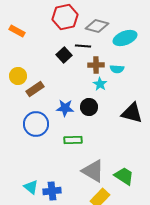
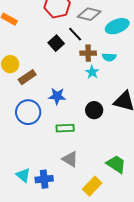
black line: (83, 46) -> (75, 34), turned 42
black circle: (89, 107) -> (94, 110), moved
gray triangle: (93, 171) -> (70, 159), moved, size x0.7

